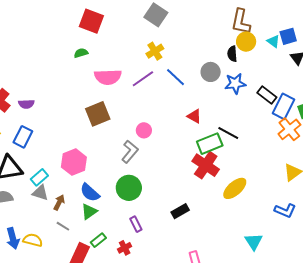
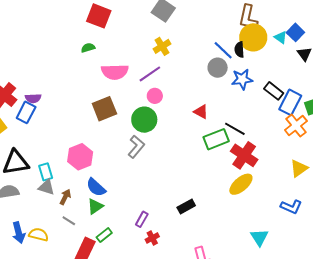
blue square: (288, 36) -> (295, 32), turned -30
yellow circle: (246, 42) -> (253, 37), size x1.4
blue line: (175, 77) -> (223, 50), moved
pink circle: (144, 130) -> (155, 96), moved
blue rectangle: (23, 137) -> (26, 112), moved
red cross: (206, 165) -> (244, 155), moved
cyan rectangle: (39, 177) -> (46, 172), turned -66
green circle: (129, 188) -> (144, 120), moved
purple rectangle: (136, 224) -> (142, 219), turned 56
red cross: (125, 248) -> (152, 238), moved

